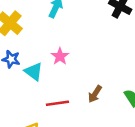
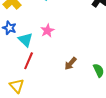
red line: (57, 103) -> (29, 61), moved, turned -66

